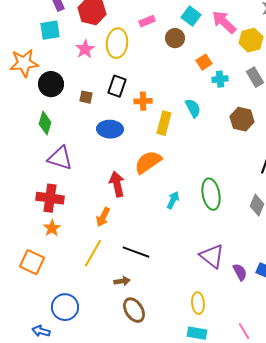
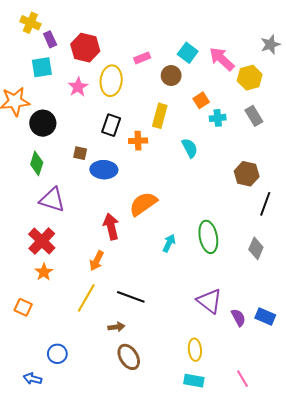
brown square: (86, 97) -> (80, 153), moved
brown hexagon: (242, 119) -> (247, 174), moved
yellow rectangle: (164, 123) -> (160, 116), moved
red cross: (50, 198) -> (42, 241), turned 36
orange square: (32, 262) -> (23, 307), size x0.7
blue circle: (65, 307) -> (57, 354), size x0.7

